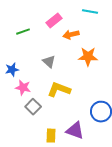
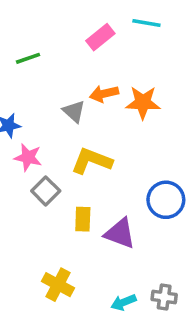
pink rectangle: (54, 21) -> (100, 37), moved
orange arrow: (71, 35) -> (104, 94), moved
yellow rectangle: (51, 136) -> (83, 219), moved

